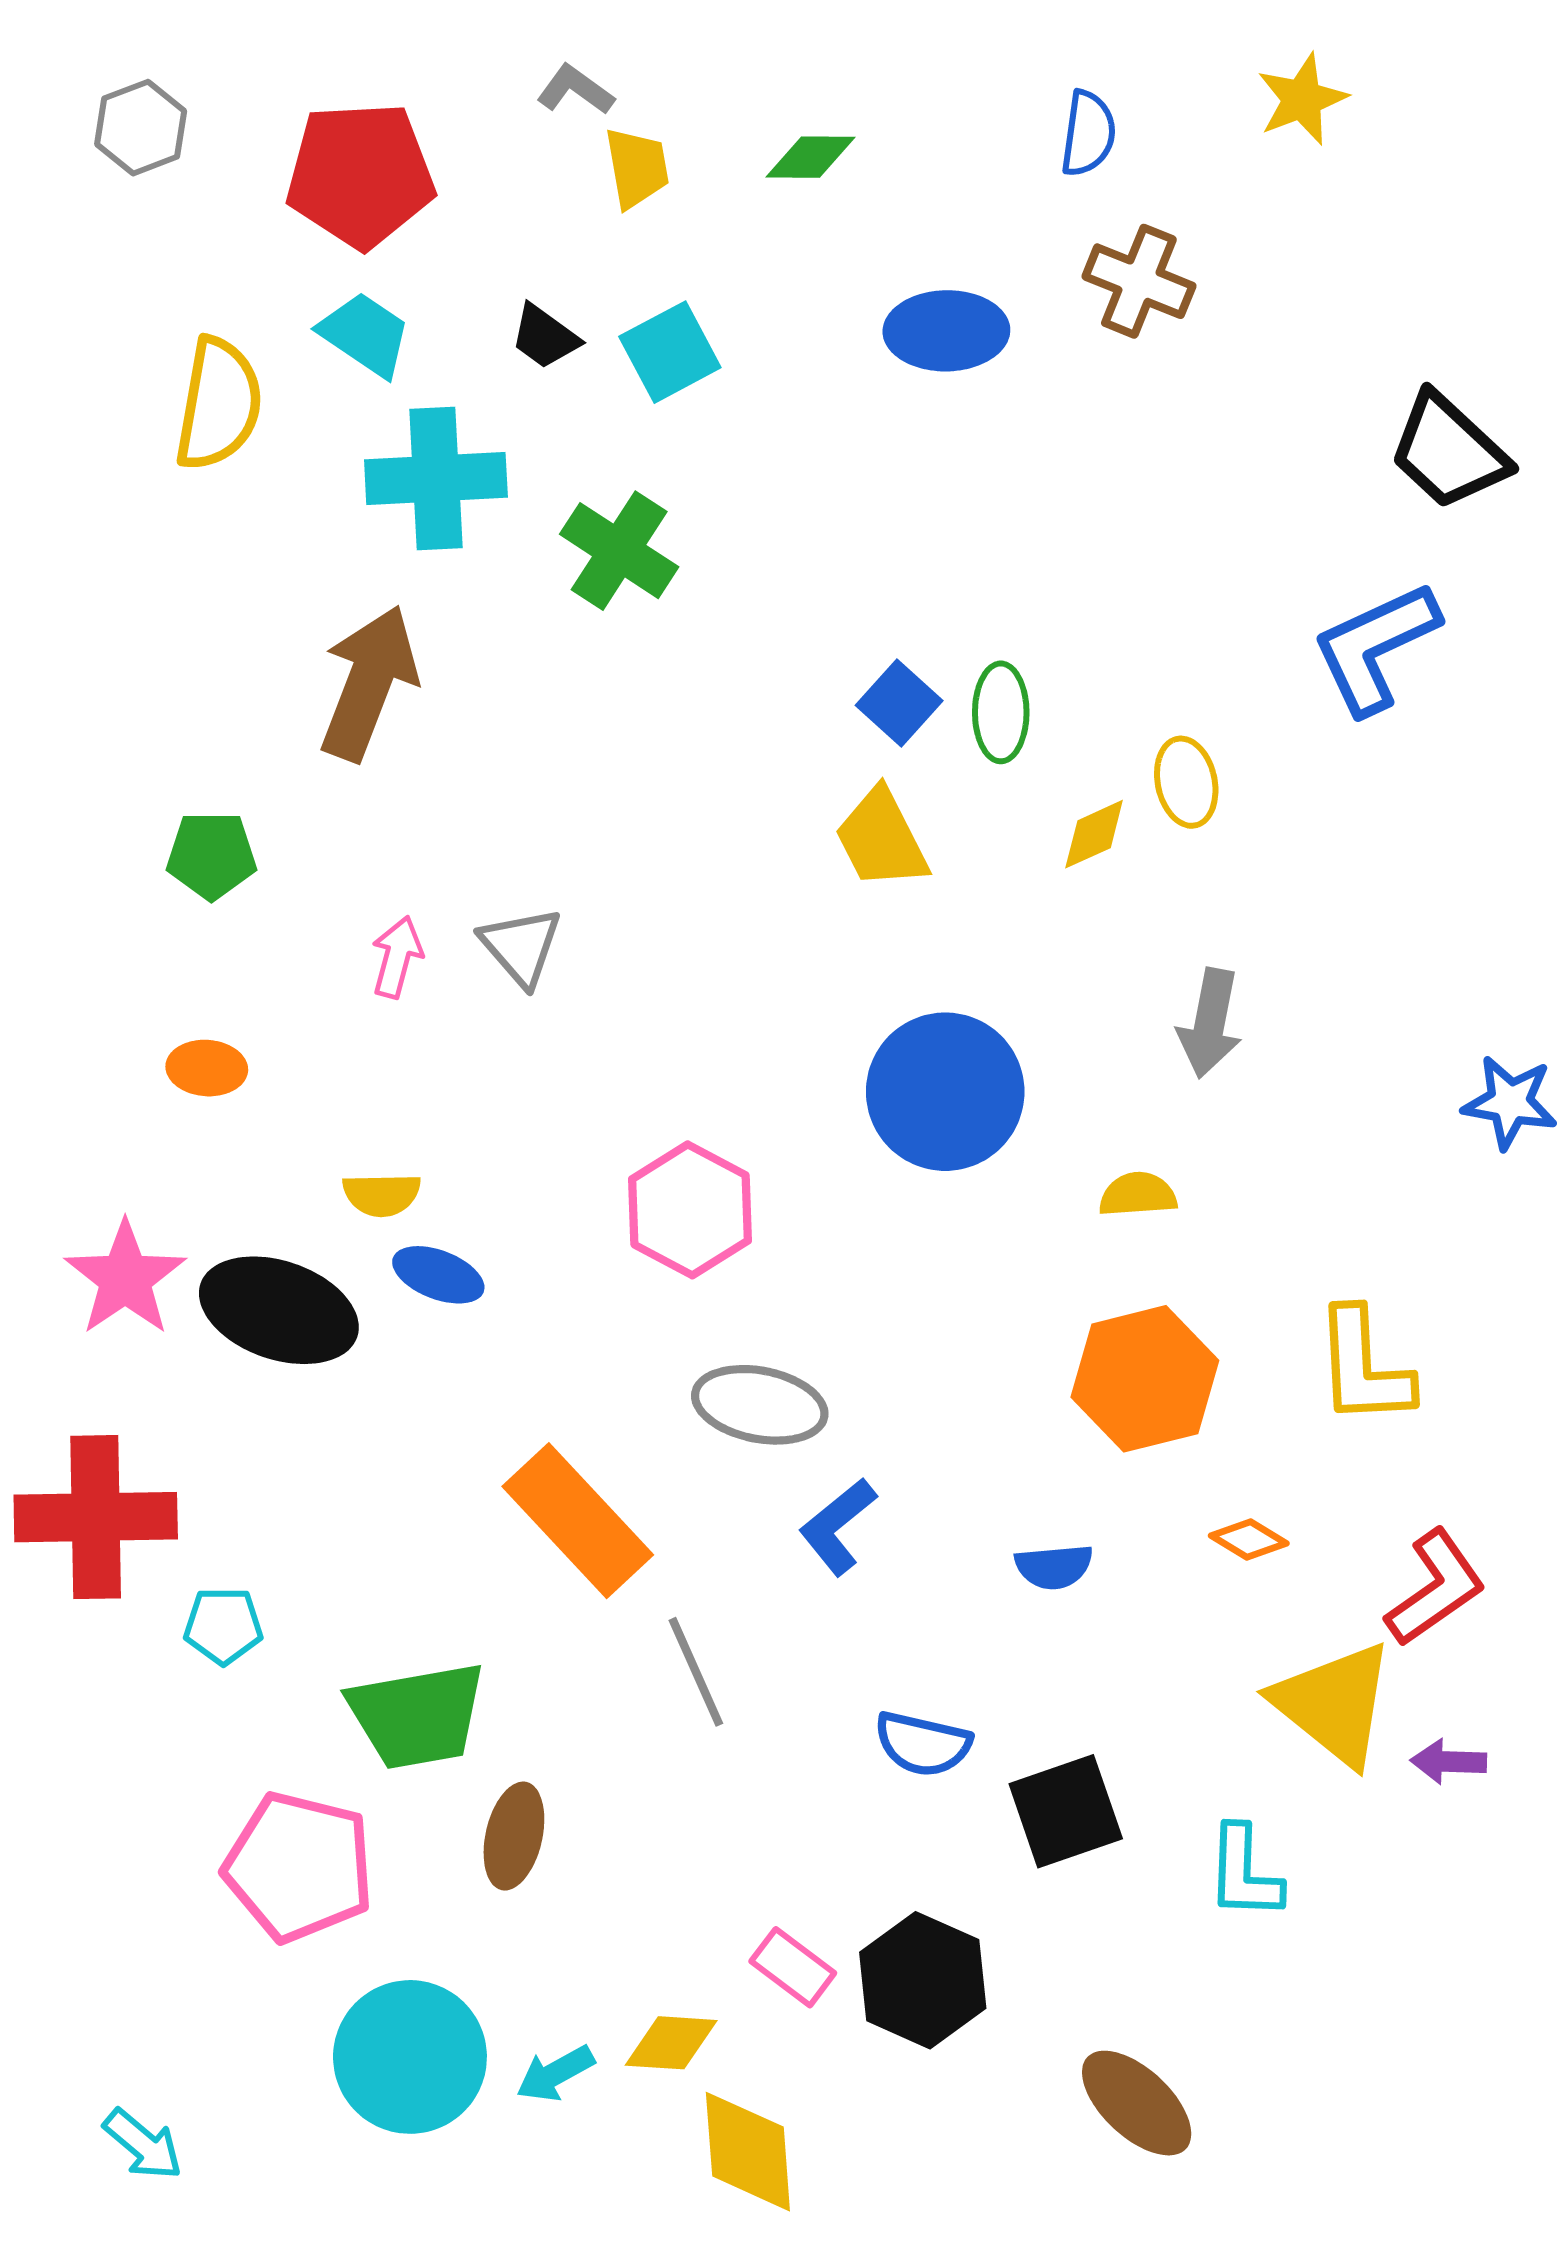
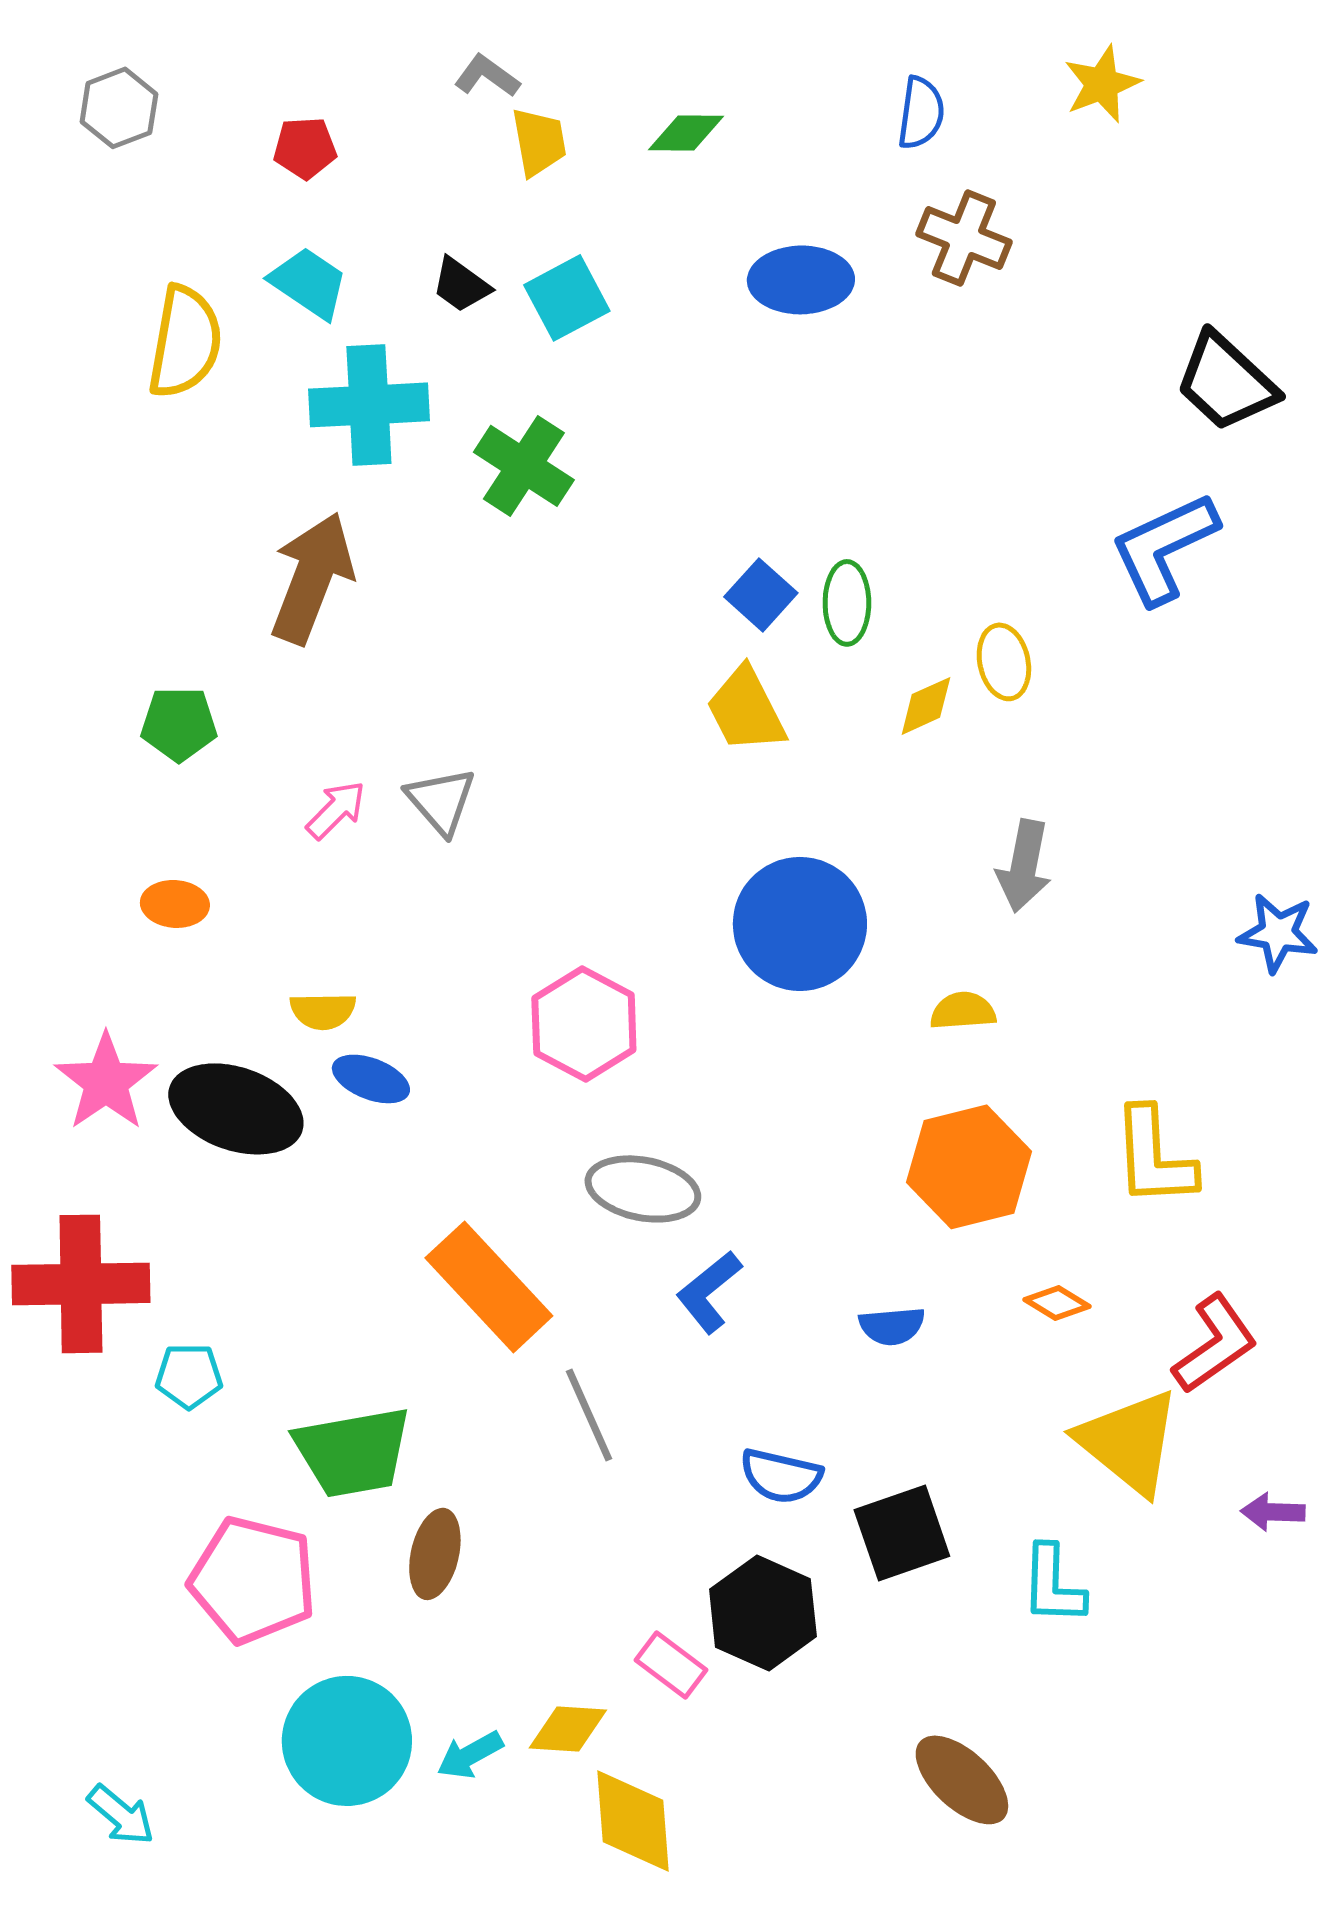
red pentagon: (360, 175) -> (305, 148), size x0.5
pink arrow: (397, 957) -> (336, 810), turned 30
purple arrow: (1449, 1762) -> (1273, 1512), moved
black hexagon: (923, 1980) -> (763, 1613), moved

